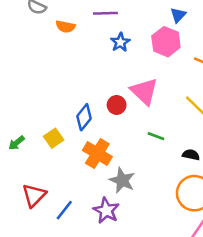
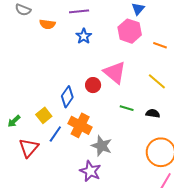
blue star: (120, 42) -> (84, 36), moved
black semicircle: (191, 155) -> (153, 113), moved
red triangle: (34, 195) -> (29, 148), moved
blue line: (64, 210) -> (55, 134), moved

